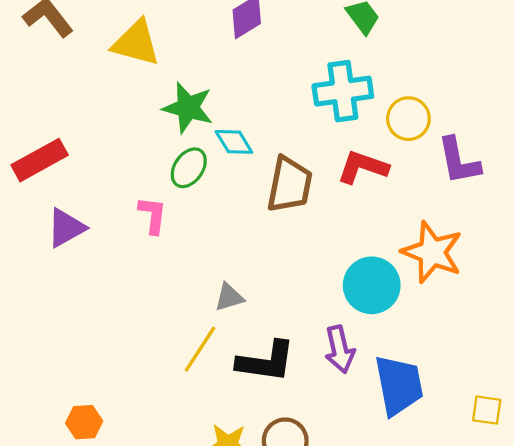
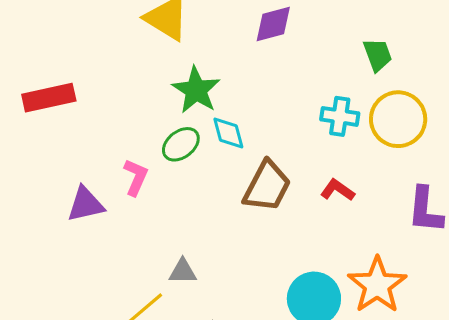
cyan cross: (343, 91) -> (340, 116), size x0.7
yellow circle: (408, 119) -> (398, 119), moved, size x1.4
red L-shape: (363, 167) -> (337, 190), size x0.7
purple triangle: (66, 228) -> (86, 204), moved

